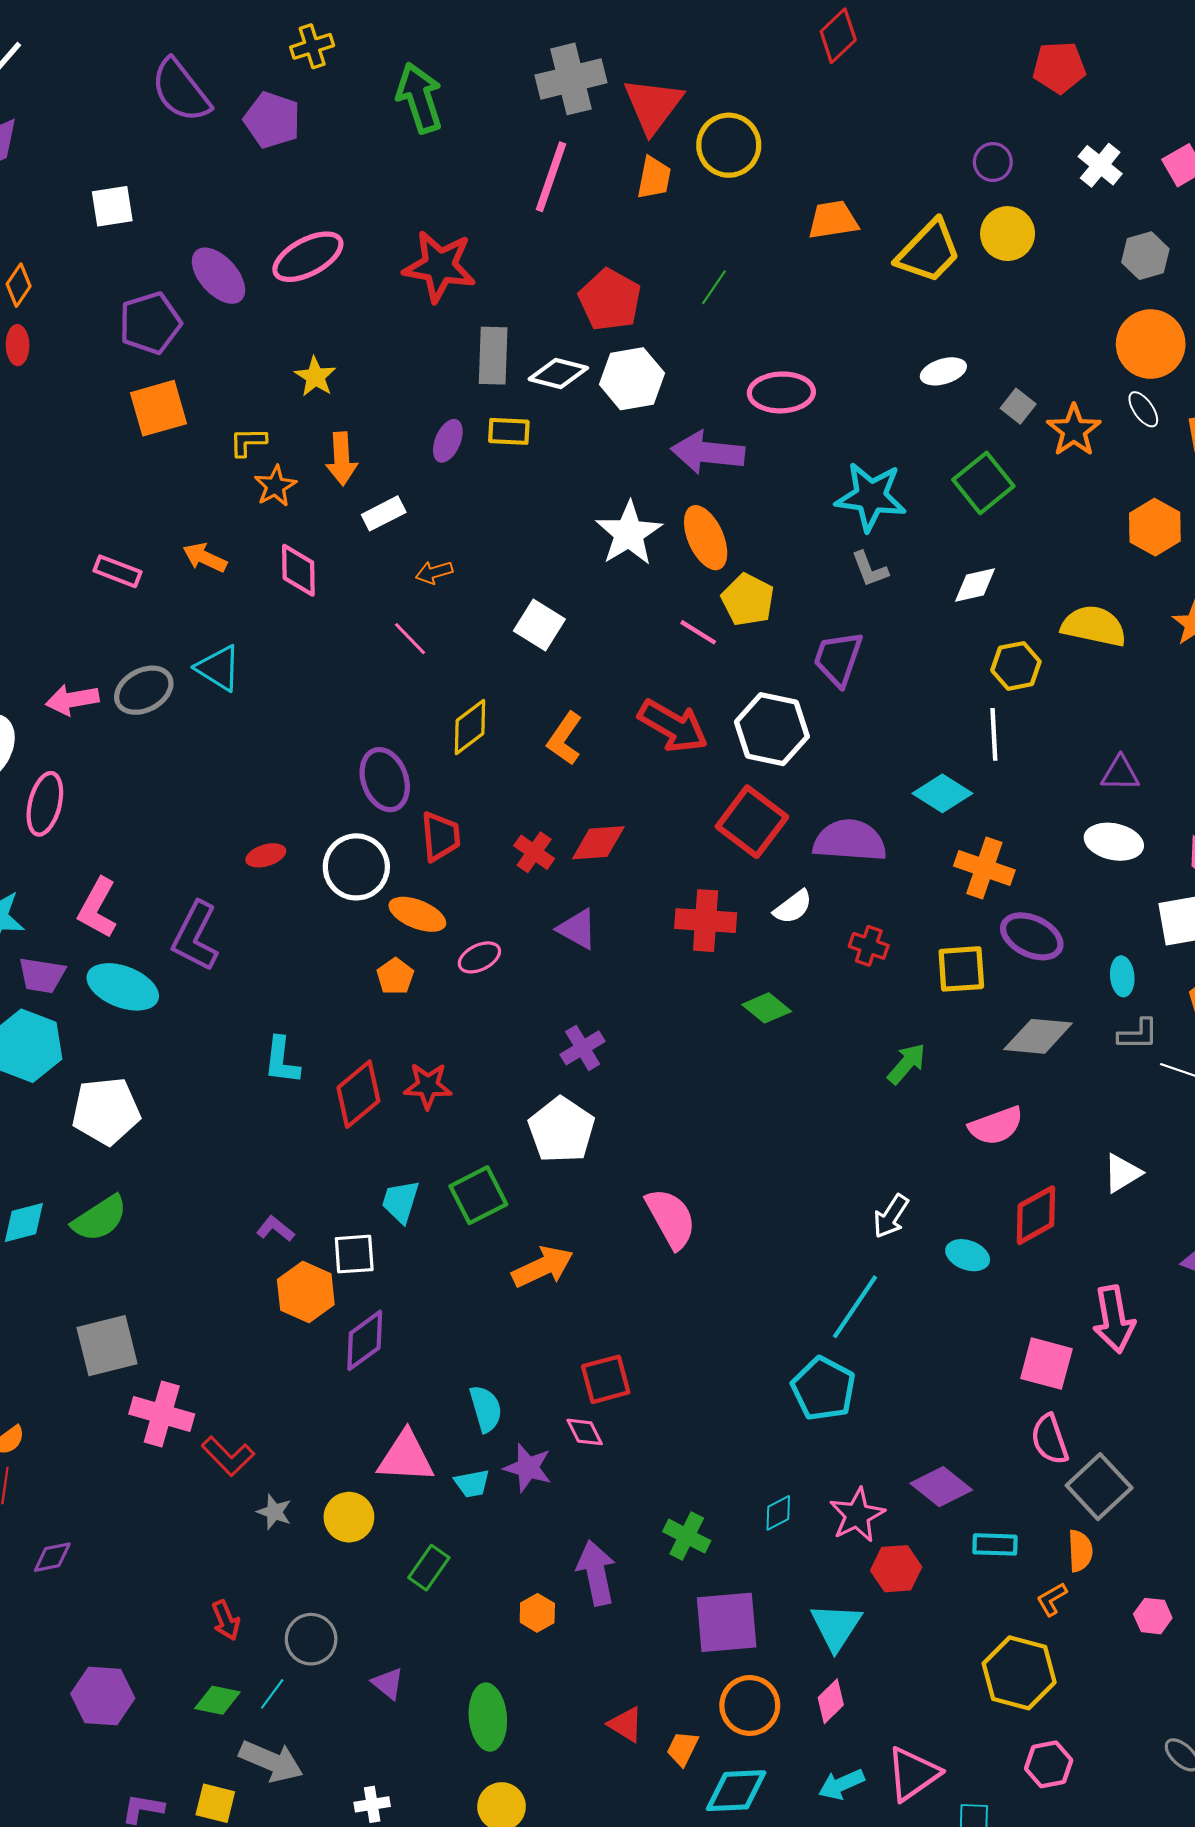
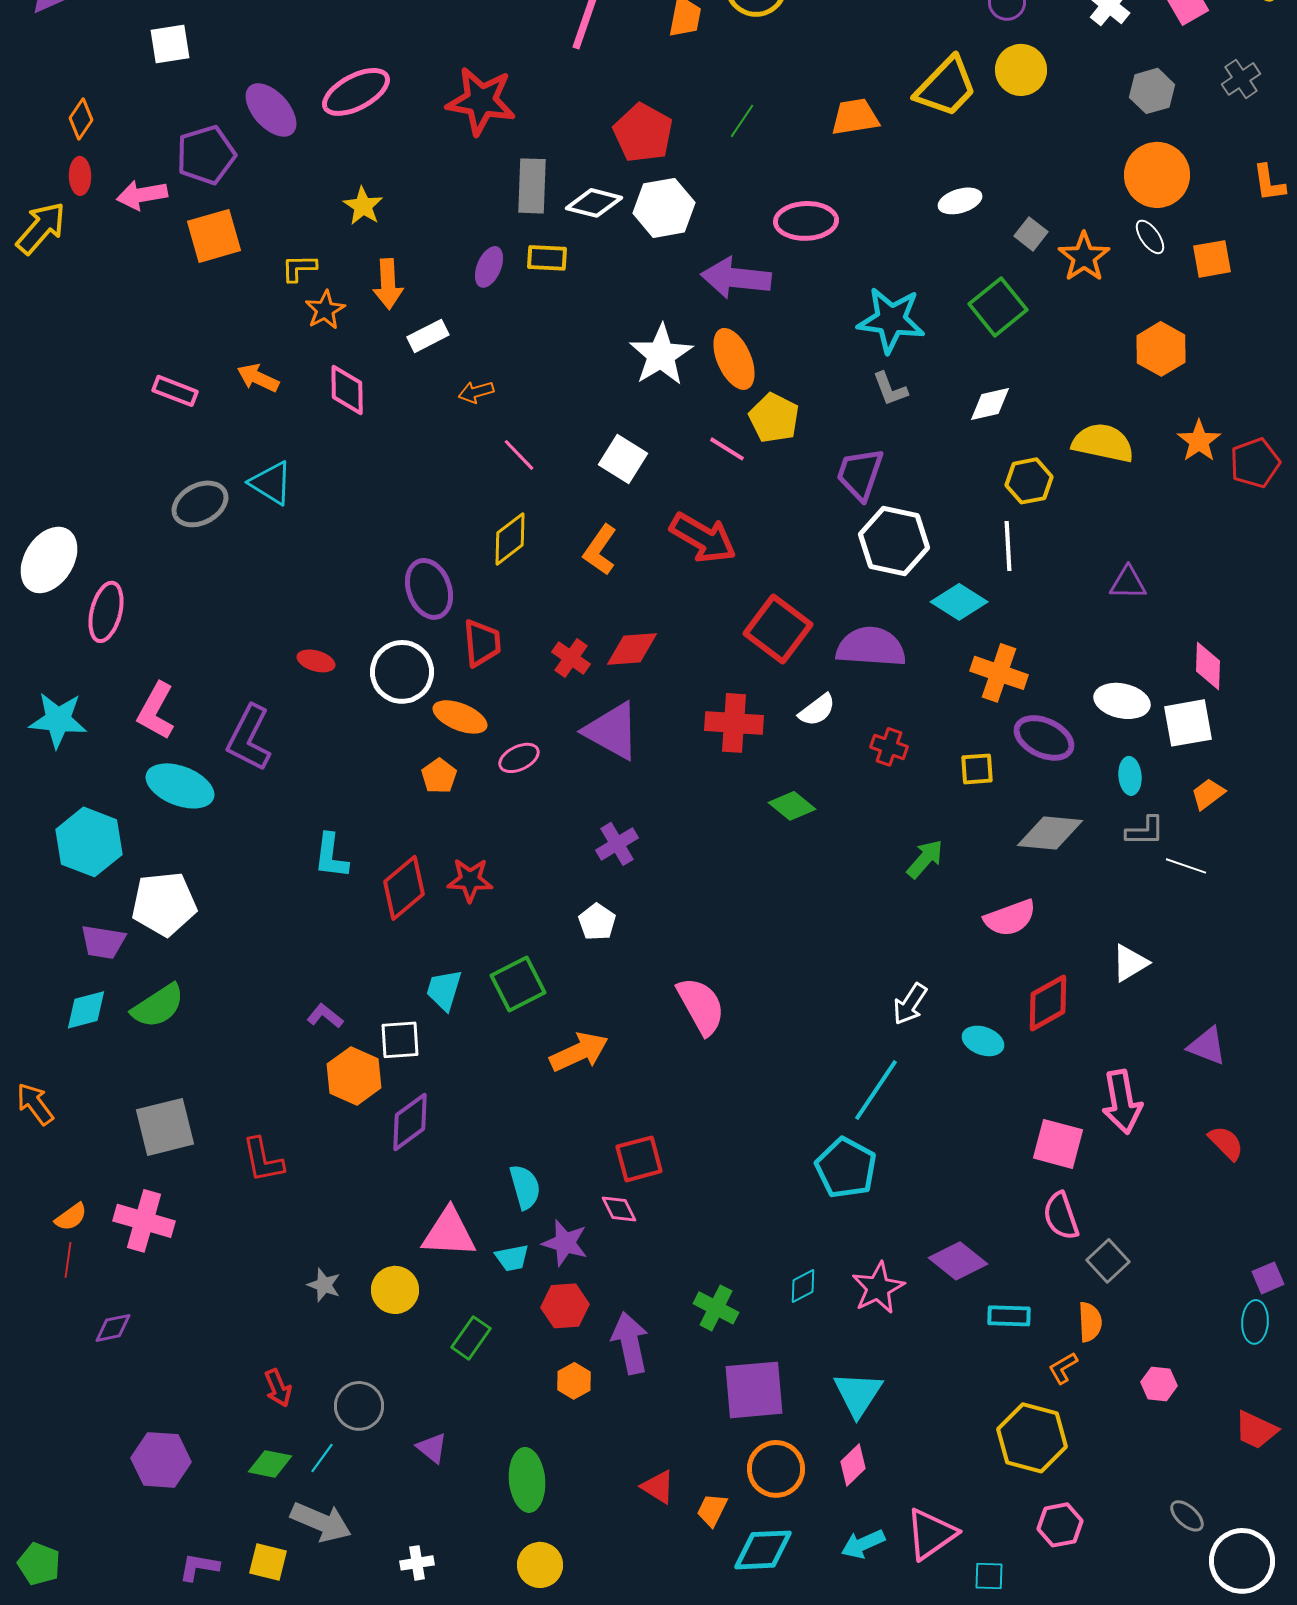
orange trapezoid: (833, 220) -> (855, 117), moved
white square: (539, 625) -> (623, 459), moved
pink line: (410, 639) -> (519, 455), moved
pink arrow: (72, 700) -> (142, 195), moved
white hexagon: (772, 729) -> (894, 541), moved
white ellipse: (1114, 842) -> (1122, 701), moved
red ellipse: (266, 855) -> (316, 661), turned 33
purple triangle: (577, 929) -> (612, 731), size x1.5
yellow square: (961, 969) -> (977, 769), size x0.7
purple trapezoid: (42, 975) -> (103, 942), moved
white pentagon: (561, 1130) -> (597, 922), size x0.6
pink cross: (162, 1414) -> (144, 1221), moved
red L-shape: (228, 1456) -> (263, 1160), moved, turned 33
gray square: (1099, 1487) -> (1108, 1261), size x0.7
red hexagon: (896, 1569) -> (565, 1306), moved

